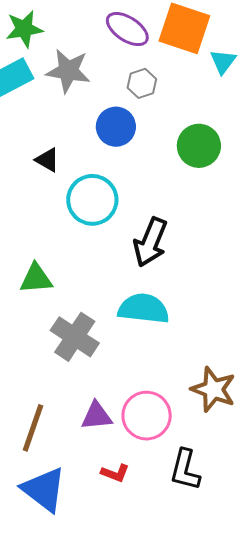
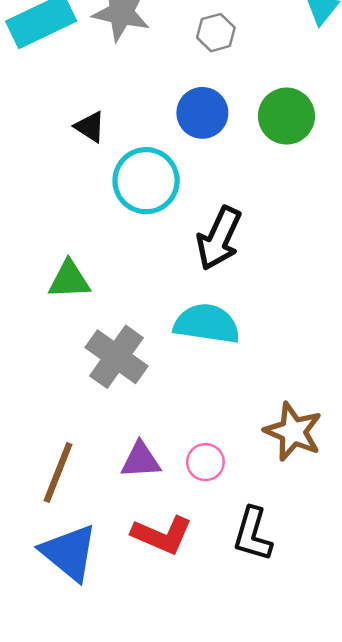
blue circle: (116, 127) -> (202, 113), moved
pink circle: (147, 416) -> (205, 462), size x0.6
red L-shape: (115, 473) -> (162, 535), size x1.6

